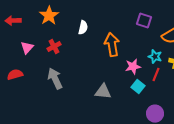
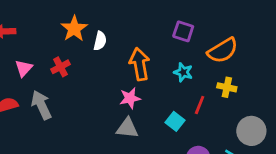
orange star: (49, 16) -> (74, 29), moved
cyan star: (155, 57) -> (183, 72), moved
pink star: (133, 67) -> (130, 98), moved
gray arrow: (55, 79) -> (41, 105), moved

